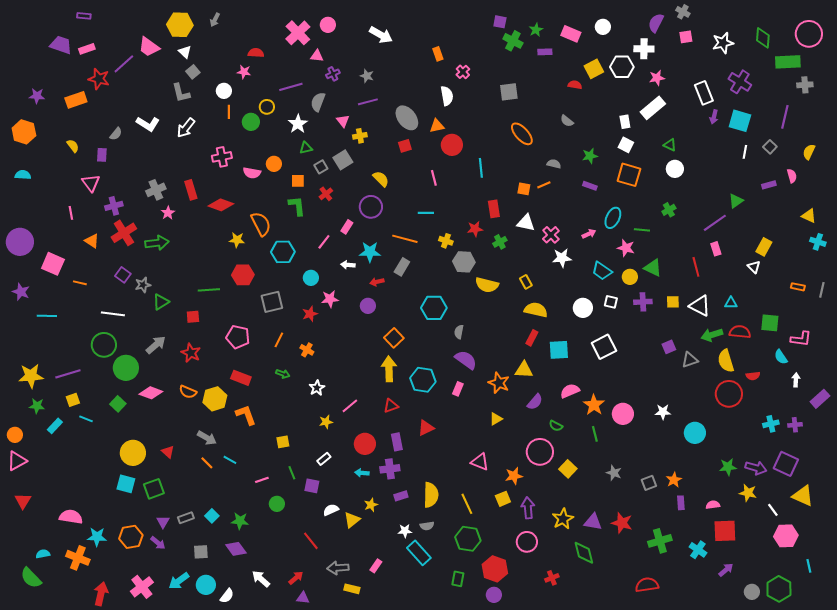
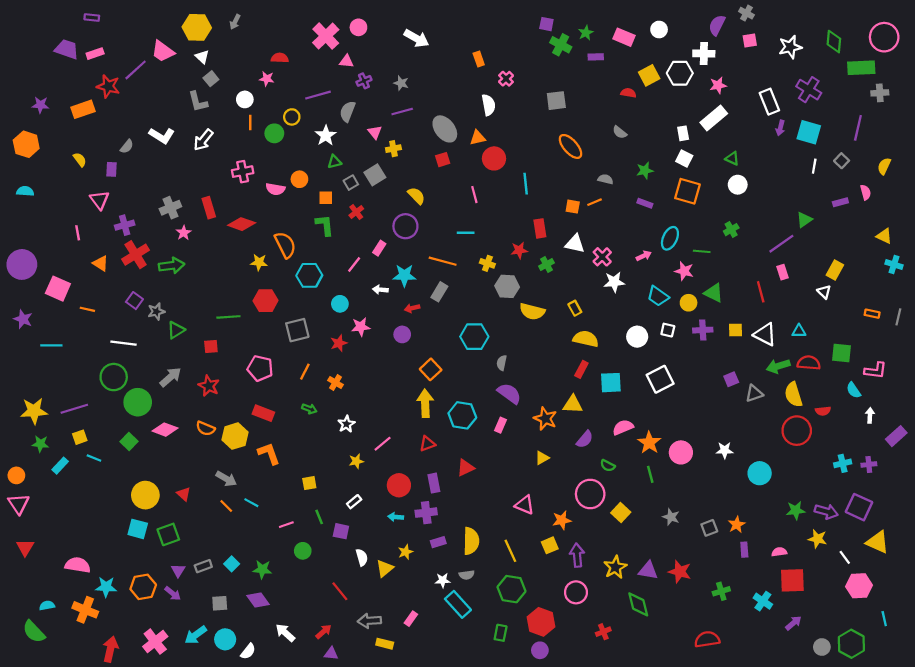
pink triangle: (17, 461) -> (19, 504), turned -35
white semicircle: (331, 510) -> (362, 557), turned 98
green cross: (660, 541) -> (721, 591), size x0.7

